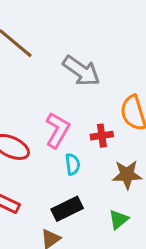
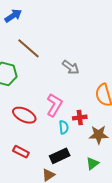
gray arrow: (81, 71) -> (71, 67), size x0.7
red cross: (102, 136) -> (80, 118), moved

